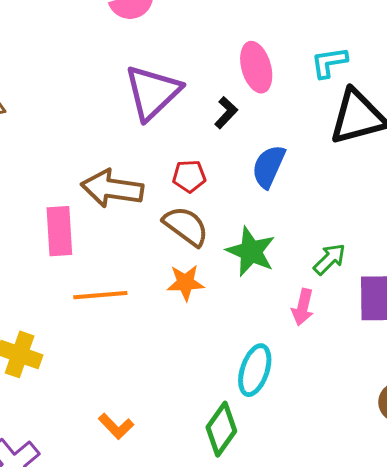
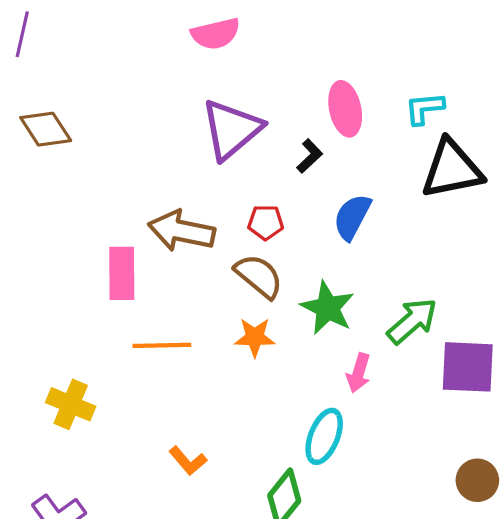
green arrow: (330, 259) -> (412, 321), size x1.4
pink arrow: (303, 307) -> (358, 373), moved
orange L-shape: (116, 426) -> (188, 461), moved

